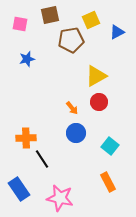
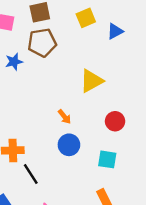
brown pentagon: (71, 40) -> (42, 43), moved
red circle: (99, 102) -> (115, 121), moved
cyan square: (110, 146) -> (107, 159), turned -30

